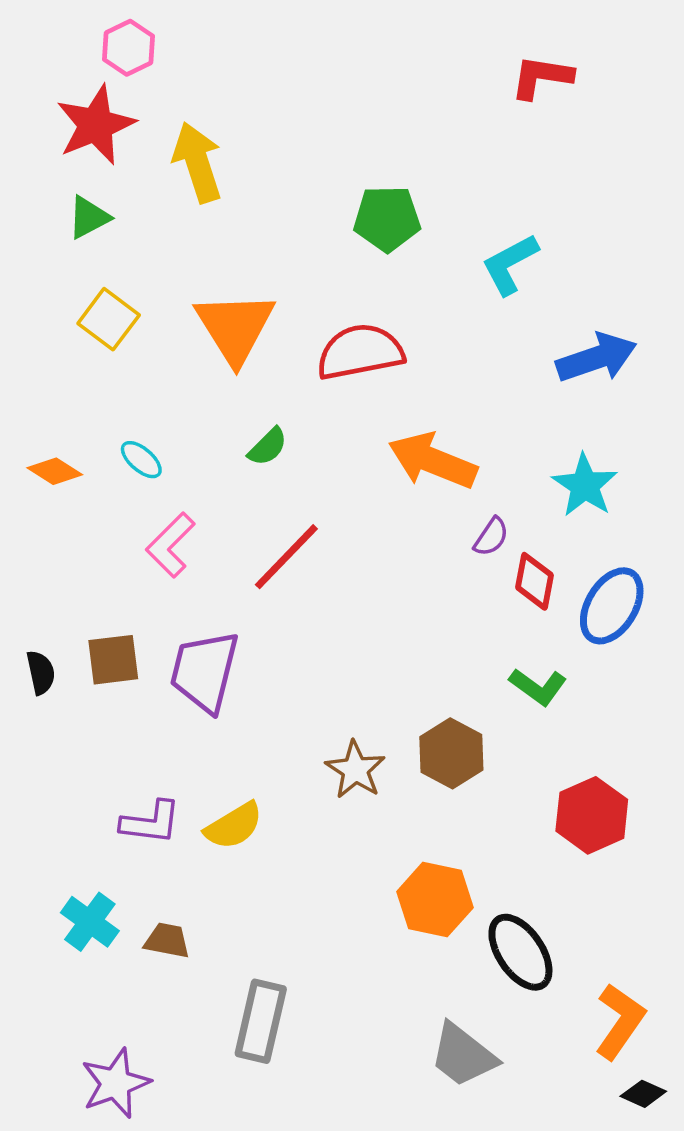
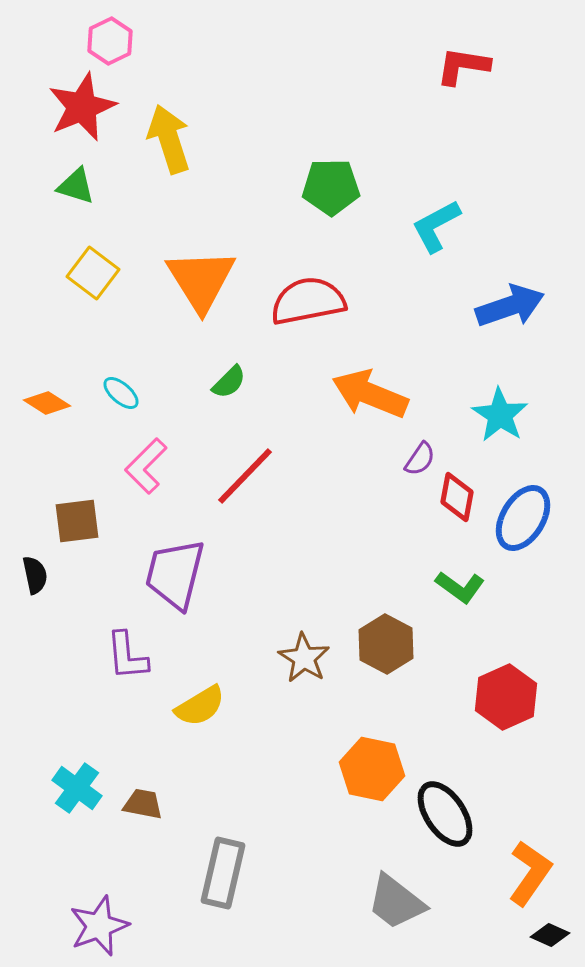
green triangle: (89, 217) -> (76, 186), turned 45
brown square: (113, 660) -> (77, 521), moved
purple L-shape: (151, 822) -> (127, 656), moved, turned 78

